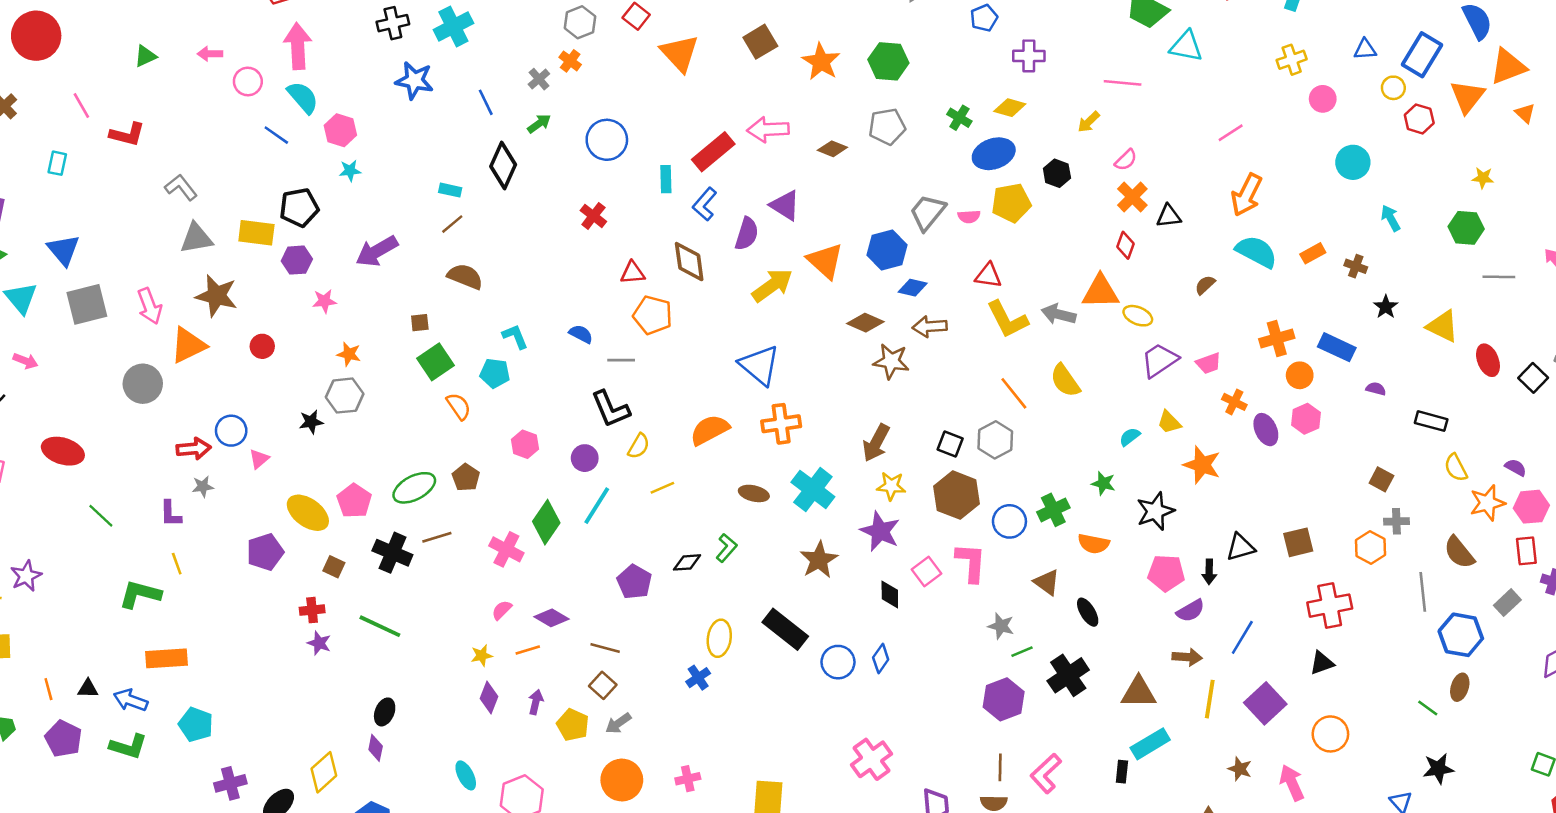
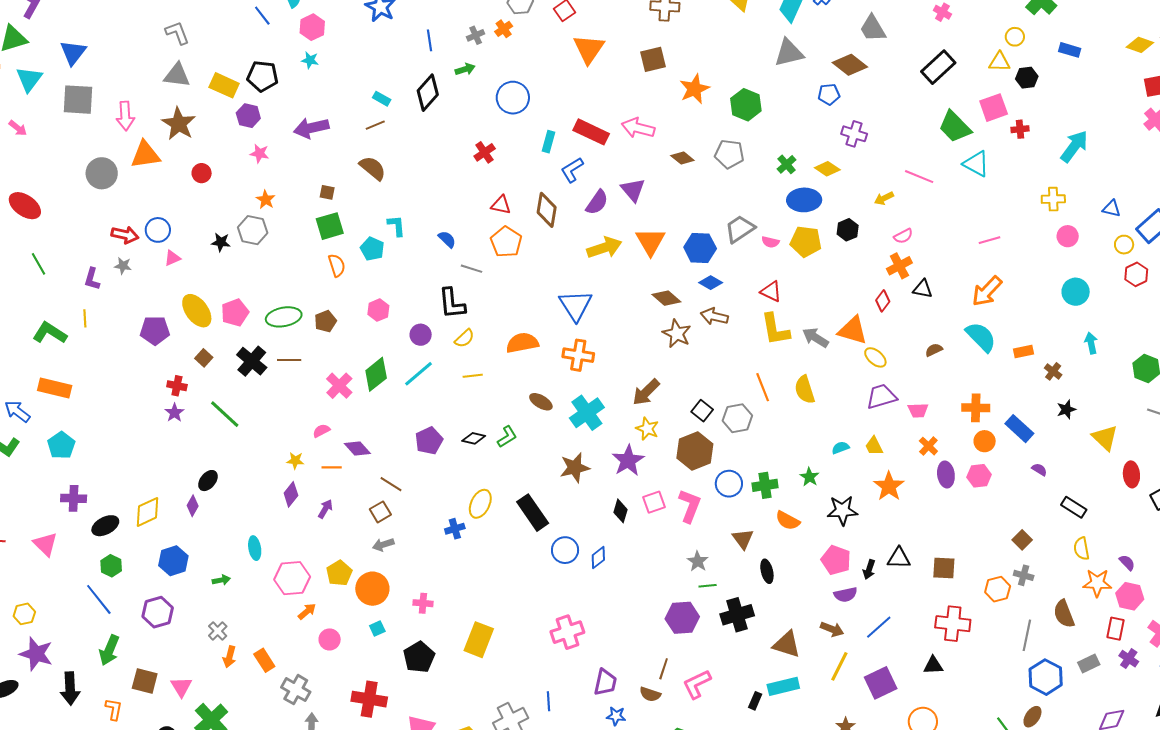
red rectangle: (713, 152) -> (591, 132), turned 48
yellow pentagon: (573, 725) -> (339, 573), moved

